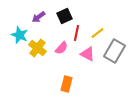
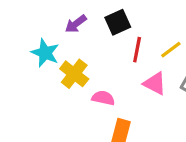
pink semicircle: (62, 48) -> (103, 98), moved, turned -120

